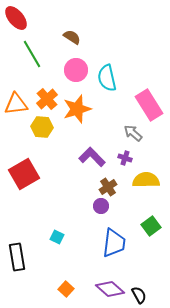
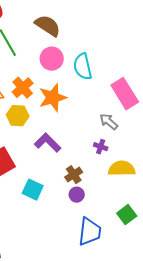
brown semicircle: (72, 37) -> (48, 26), size x1.5
purple L-shape: (92, 157) -> (48, 143), moved
brown cross: (108, 187) -> (74, 175), moved
cyan square: (57, 237) -> (33, 190), moved, size x1.5

